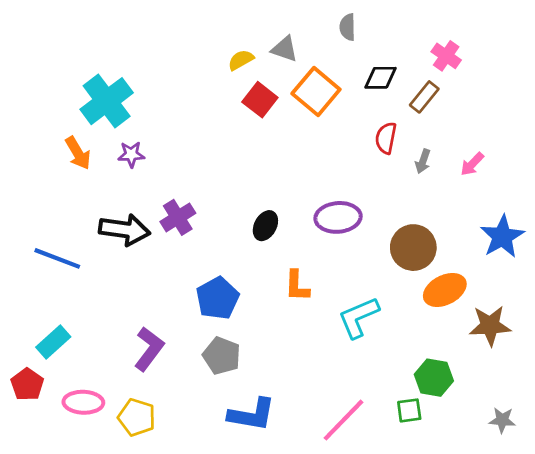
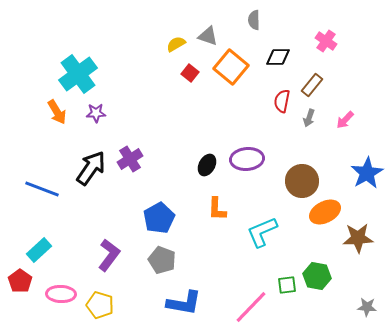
brown rectangle: (424, 97) -> (312, 85), moved
red square: (260, 100) -> (190, 73), size x0.7
black ellipse: (265, 226) -> (207, 165), moved
black arrow: (124, 230) -> (91, 168), turned -63
green square: (409, 410) -> (287, 285), moved

